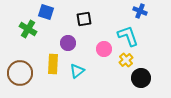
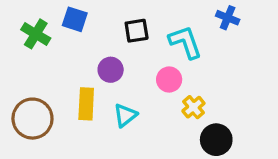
green cross: (28, 29) -> (36, 34), moved
cyan L-shape: (128, 36) -> (185, 42), moved
yellow cross: (126, 60) -> (193, 107), moved
black circle: (141, 78) -> (216, 140), moved

